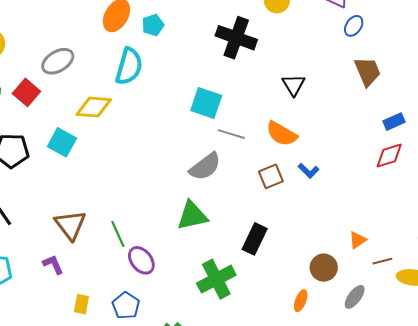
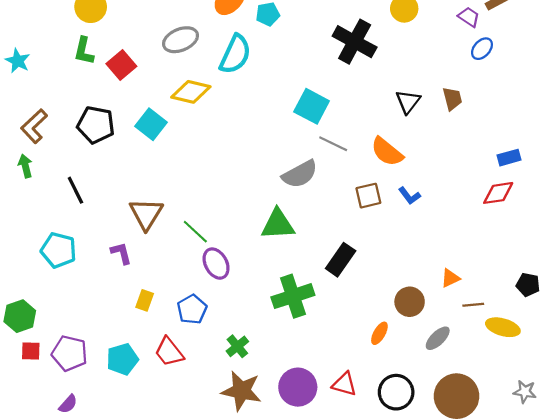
gray ellipse: (58, 61) -> (181, 40), moved
brown trapezoid: (367, 72) -> (452, 99), moved, size x0.7
green line: (118, 234) -> (195, 232), turned -32

